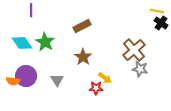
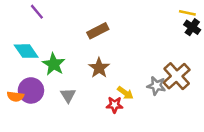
purple line: (31, 10) -> (37, 12), turned -40
green star: (45, 42) -> (54, 64), moved
brown cross: (134, 50) -> (177, 76), moved
gray star: (140, 69) -> (156, 86), moved

